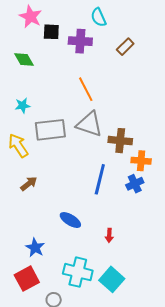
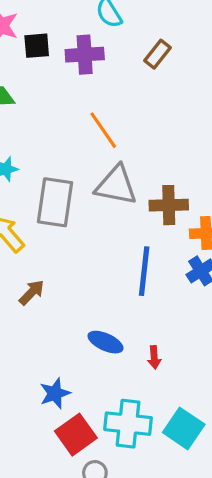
gray rectangle: (50, 130) -> (55, 202), turned -68
red arrow: (109, 235) -> (154, 357), moved
blue star: (35, 248) -> (55, 393), turned 30
red square: (27, 279) -> (76, 435), moved

